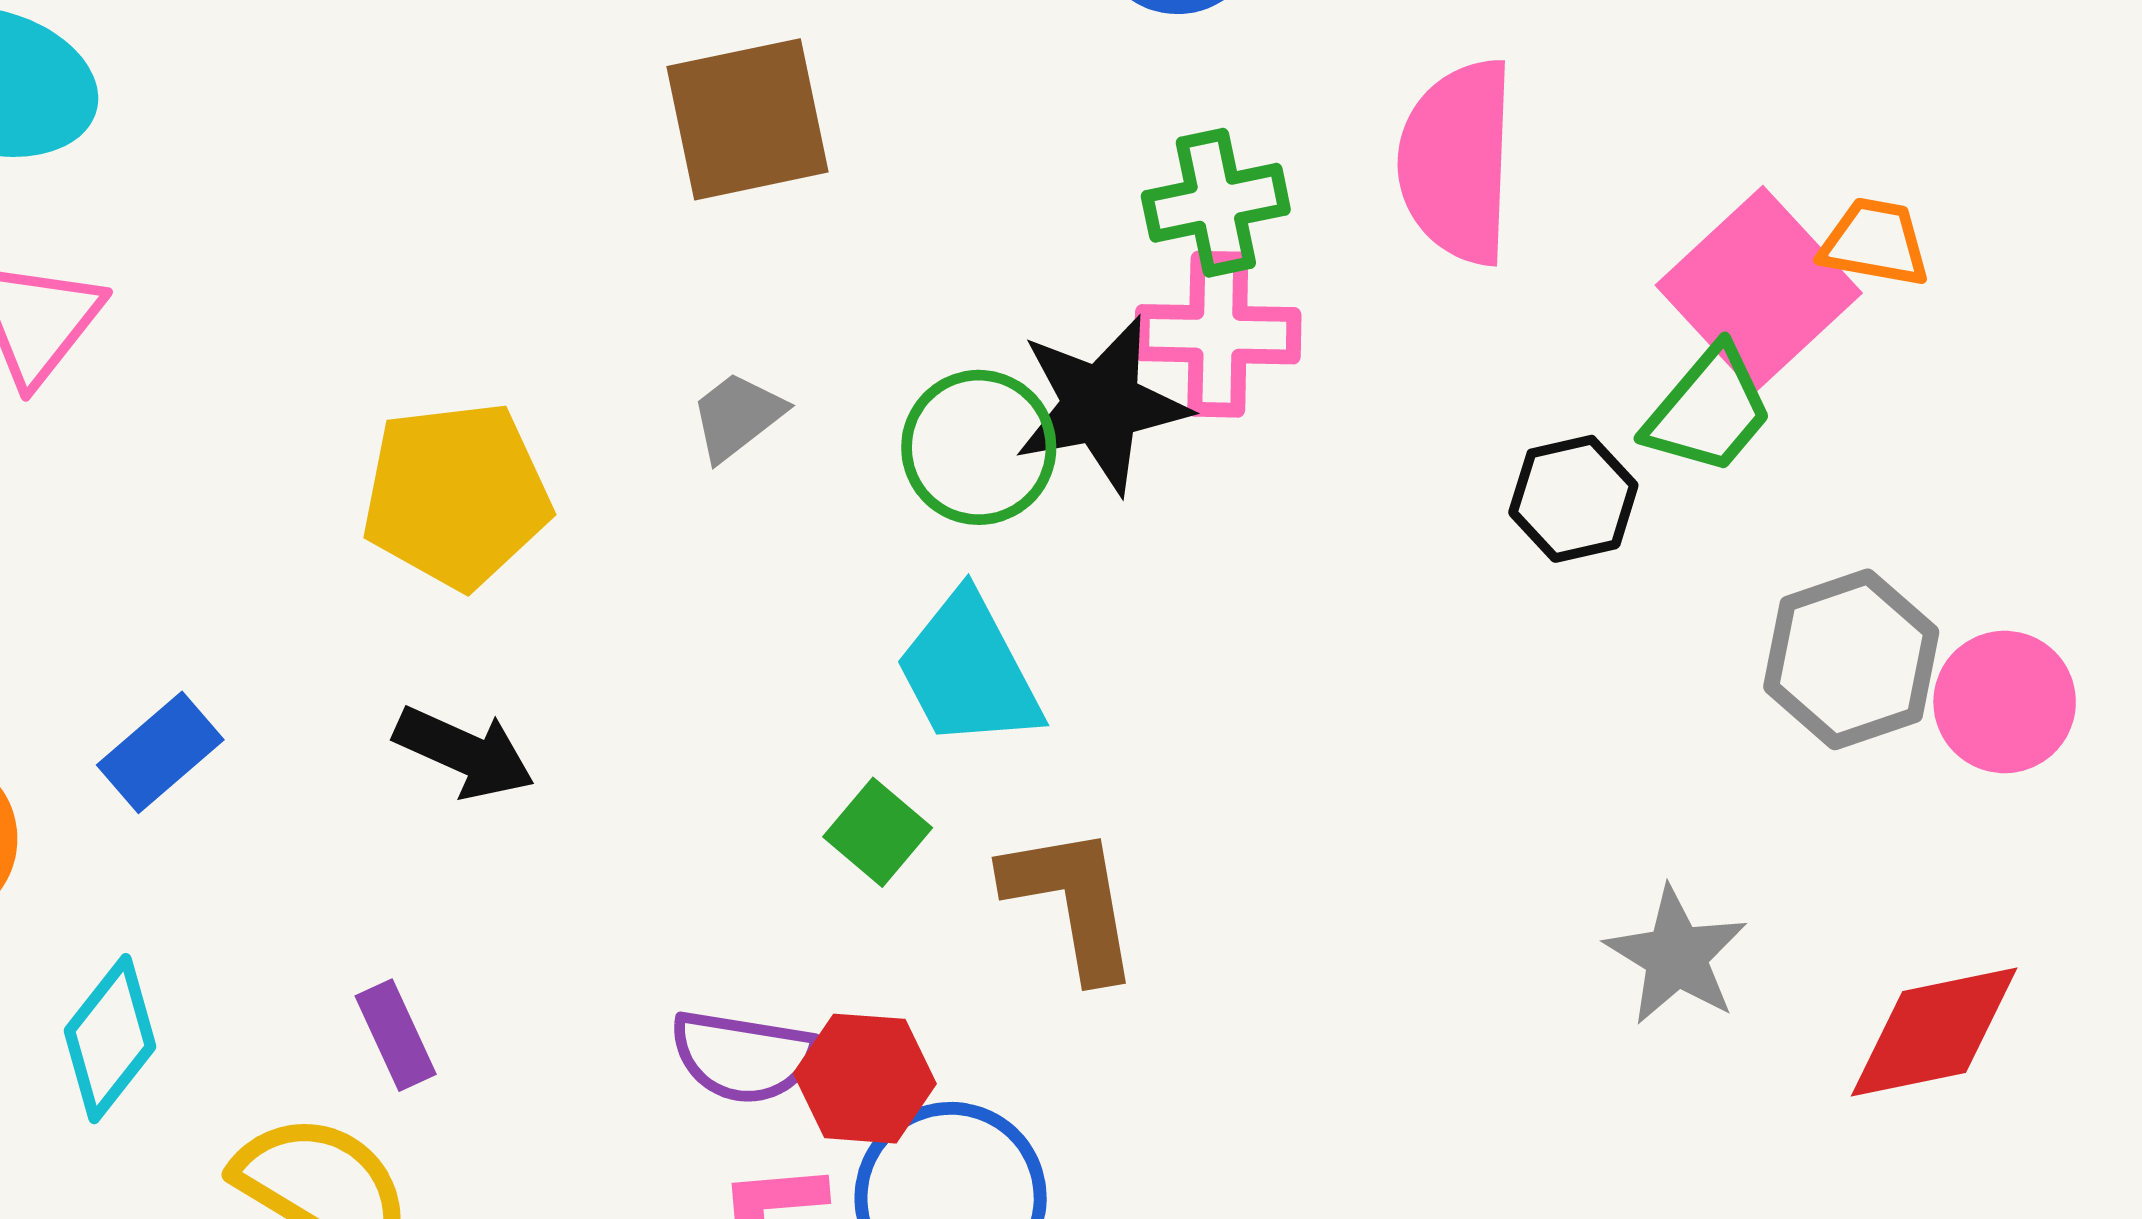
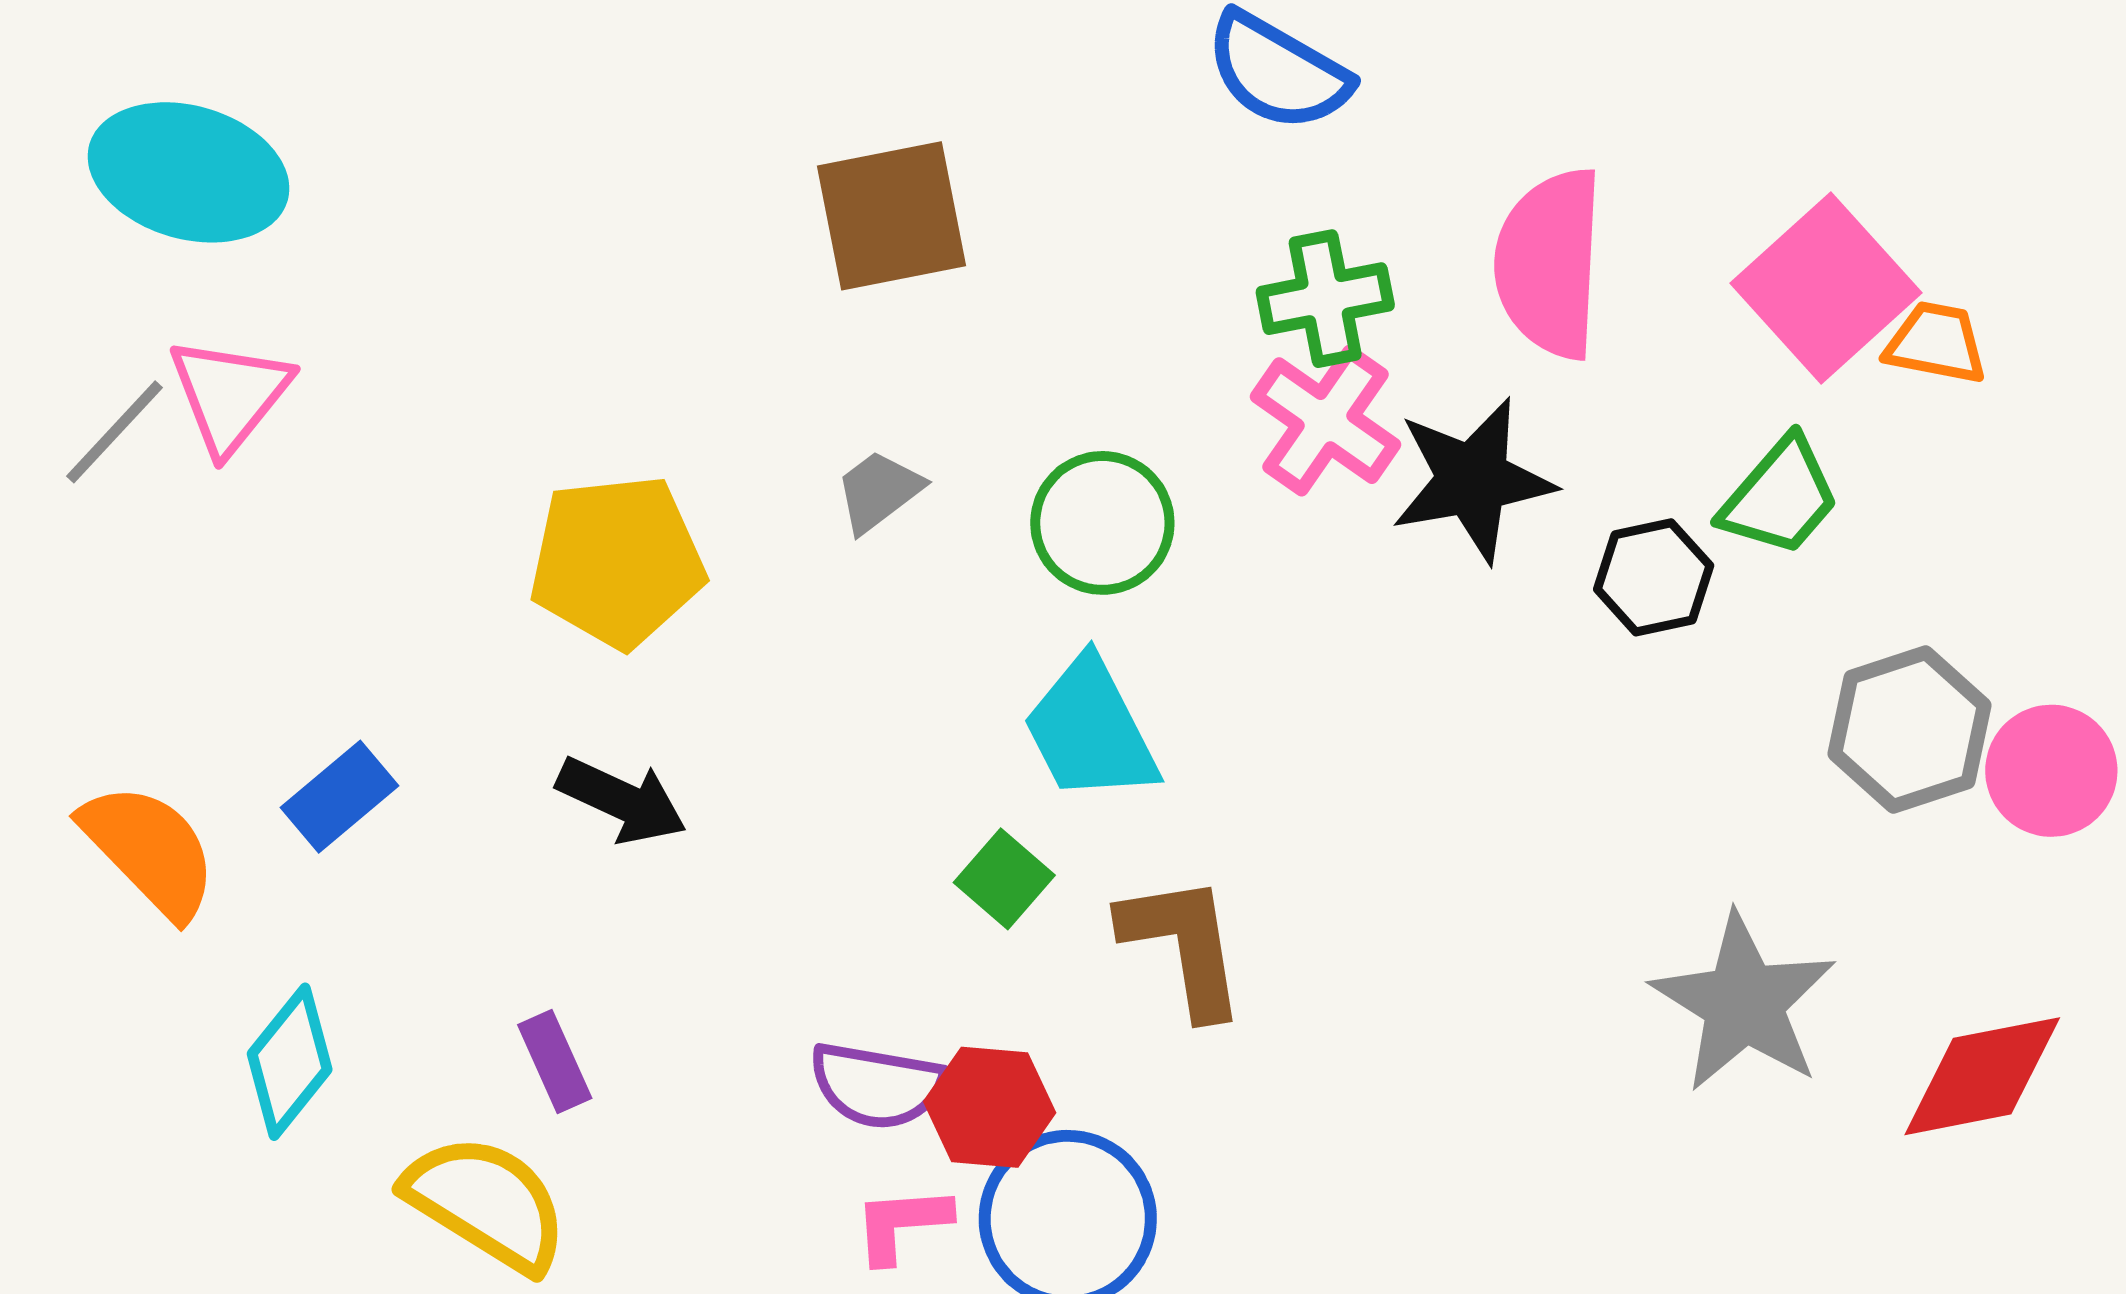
pink square: (1759, 289) -> (1826, 288), moved
pink cross: (1218, 334) -> (1325, 421), turned 33
black star: (1101, 405) -> (1473, 480), moved
gray star: (1676, 956) -> (1744, 1003), size x1.4

